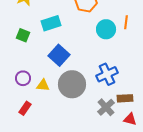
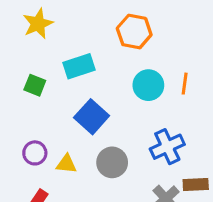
orange line: (126, 22) -> (185, 84), moved
cyan circle: (106, 29) -> (148, 85), moved
gray circle: (72, 84) -> (112, 162), size x0.7

